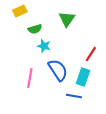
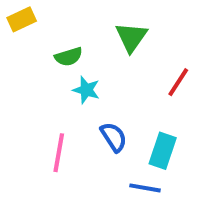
yellow rectangle: (20, 11) -> (22, 19), moved
red line: (91, 54) -> (178, 82), moved
blue semicircle: (58, 70) -> (114, 137), size x0.7

